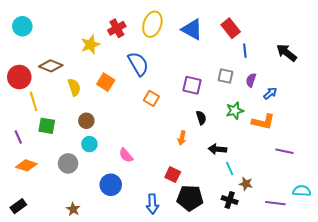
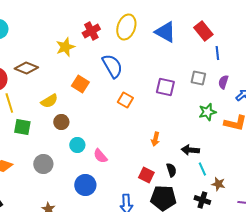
yellow semicircle: (74, 87) -> (49, 101), moved, turned 78
black semicircle: (201, 118) -> (171, 170), moved
cyan circle: (89, 144) -> (77, 145), moved

